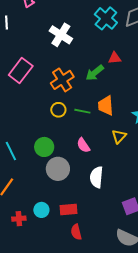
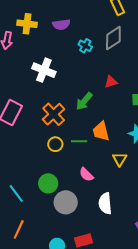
cyan cross: (106, 18) -> (85, 46), size x0.6
red triangle: (115, 58) -> (111, 82), moved

